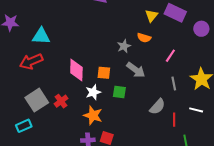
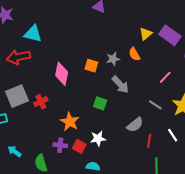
orange semicircle: (144, 38) -> (134, 54), turned 32
pink line: (170, 56) -> (165, 77), moved
orange square: (104, 73) -> (91, 66), moved
gray line: (174, 83) -> (155, 105), turned -56
white star: (93, 92) -> (98, 139), moved
white line: (196, 110) -> (173, 135), turned 32

